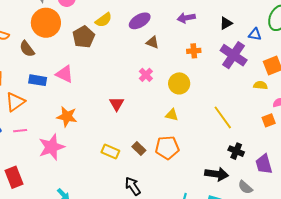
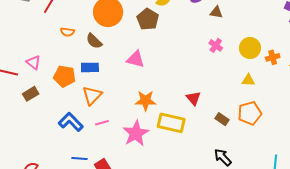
orange cross: (194, 51) -> (273, 57), moved
blue rectangle: (38, 80) -> (90, 67), moved
red triangle: (117, 104) -> (193, 98), moved
yellow rectangle: (110, 151) -> (171, 123), moved, size x1.5

